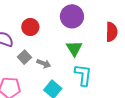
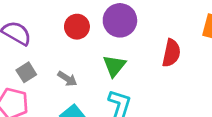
red circle: (30, 27) -> (77, 27), moved
gray square: (24, 57) -> (26, 72), moved

